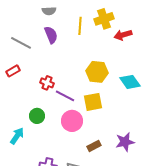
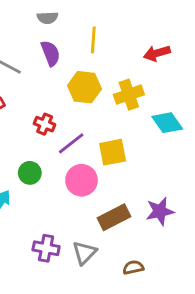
yellow cross: (104, 19) -> (129, 95), moved
yellow hexagon: (97, 72) -> (84, 87), moved
purple line: (65, 96) -> (71, 143), turned -66
brown rectangle: (94, 146) -> (114, 217), size x1.5

